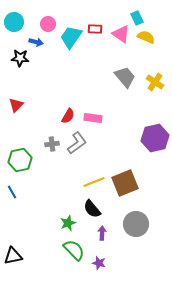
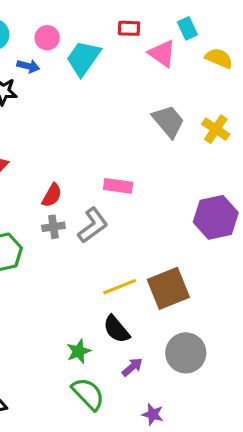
red rectangle: (95, 29) -> (129, 28), moved
yellow semicircle: (146, 37) -> (219, 58), moved
red semicircle: (68, 116) -> (52, 195), moved
purple arrow: (102, 233) -> (132, 367), turned 48
purple star: (99, 263) -> (153, 414), moved

